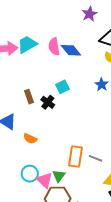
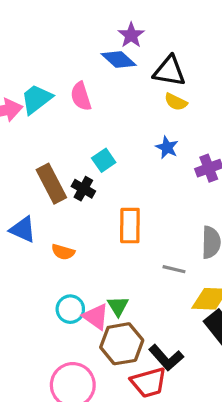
blue diamond: (71, 50) -> (119, 60), moved
brown rectangle: (29, 97) -> (51, 184), size x1.6
orange rectangle: (76, 157) -> (130, 226), moved

